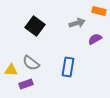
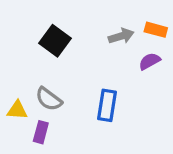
orange rectangle: (99, 11) -> (156, 30), moved
purple rectangle: (26, 84) -> (41, 132), turned -56

